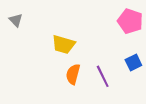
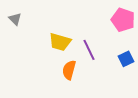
purple line: (103, 76) -> (89, 50), moved

